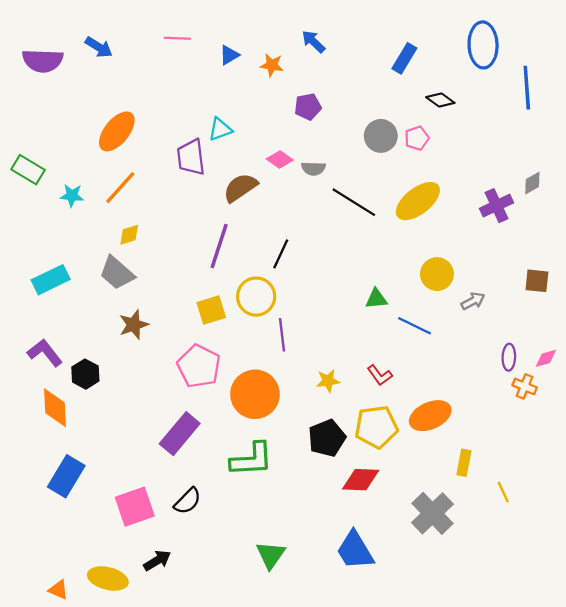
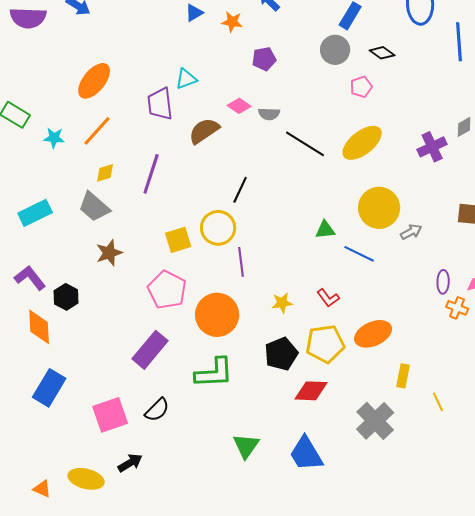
gray circle: (381, 136) -> (335, 50), moved
purple line: (219, 246) -> (151, 174), moved
yellow circle: (437, 274) -> (379, 208), size x1.4
green triangle: (271, 555) -> (246, 446), moved

